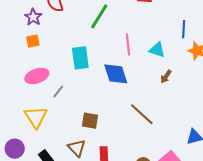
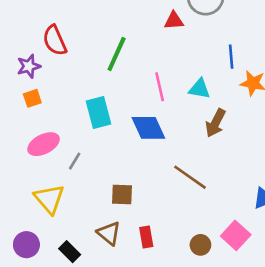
purple star: (33, 17) -> (29, 66), turned 30
brown arrow: (166, 77) -> (216, 123), size x1.5

